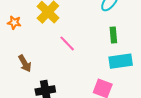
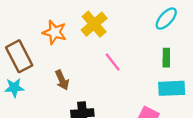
orange star: (14, 23) -> (54, 32), size x1.5

